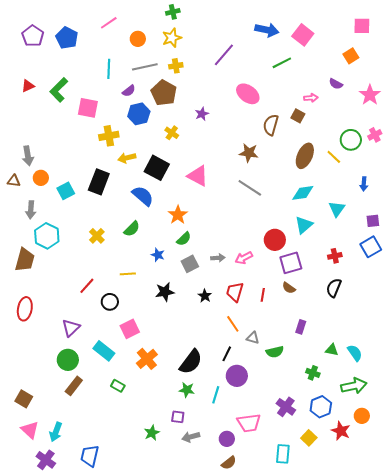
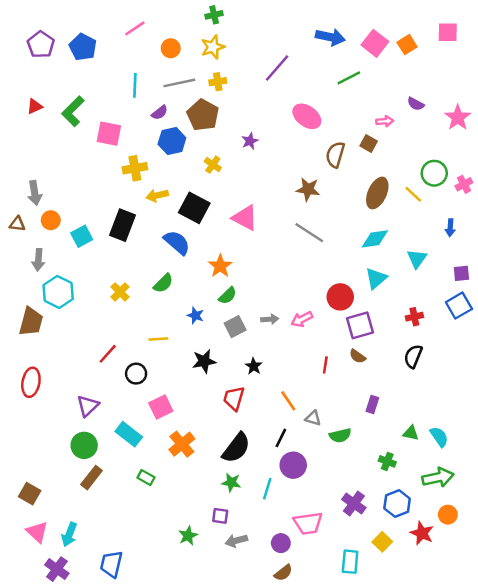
orange square: (351, 56) -> (407, 45), moved
pink cross: (375, 135) -> (464, 184), moved
red trapezoid: (235, 292) -> (234, 398), moved

